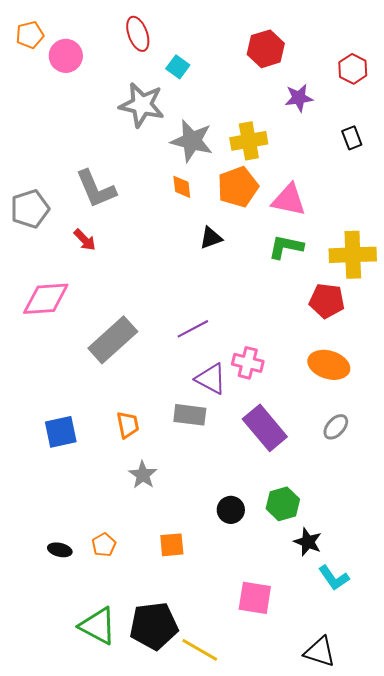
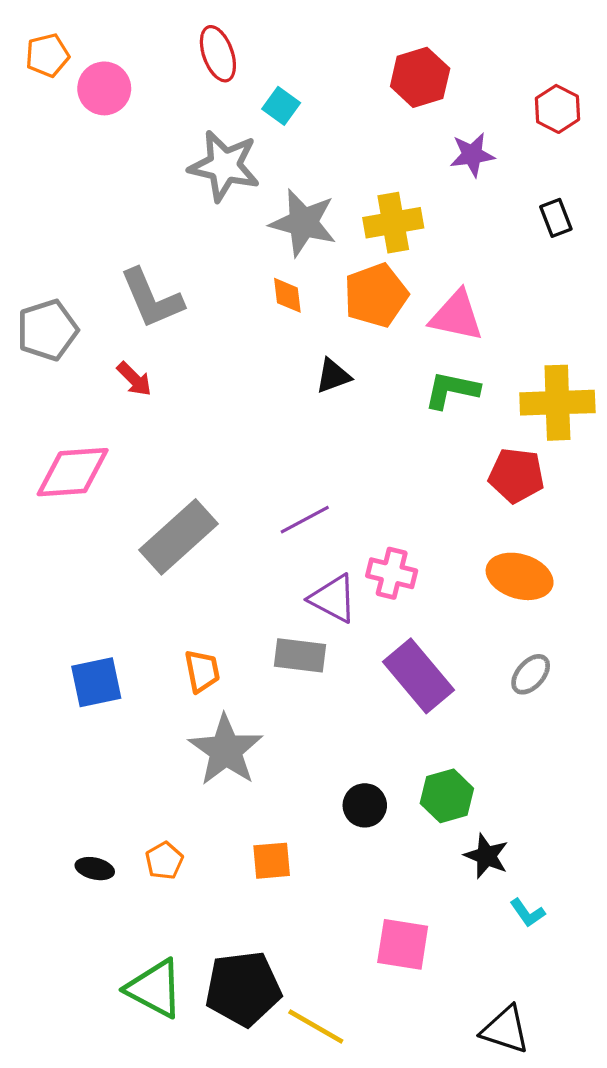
gray star: (143, 475) -> (226, 750), size x1.6
cyan L-shape: (334, 578) -> (527, 913), size x0.7

